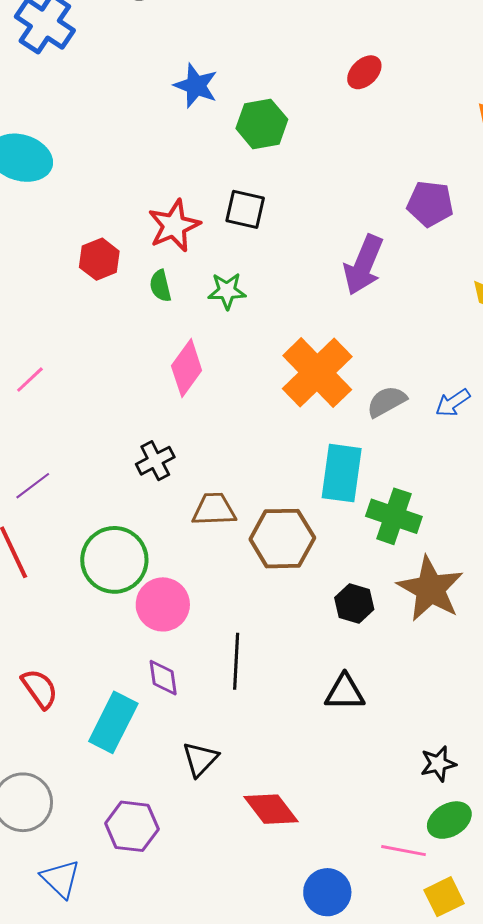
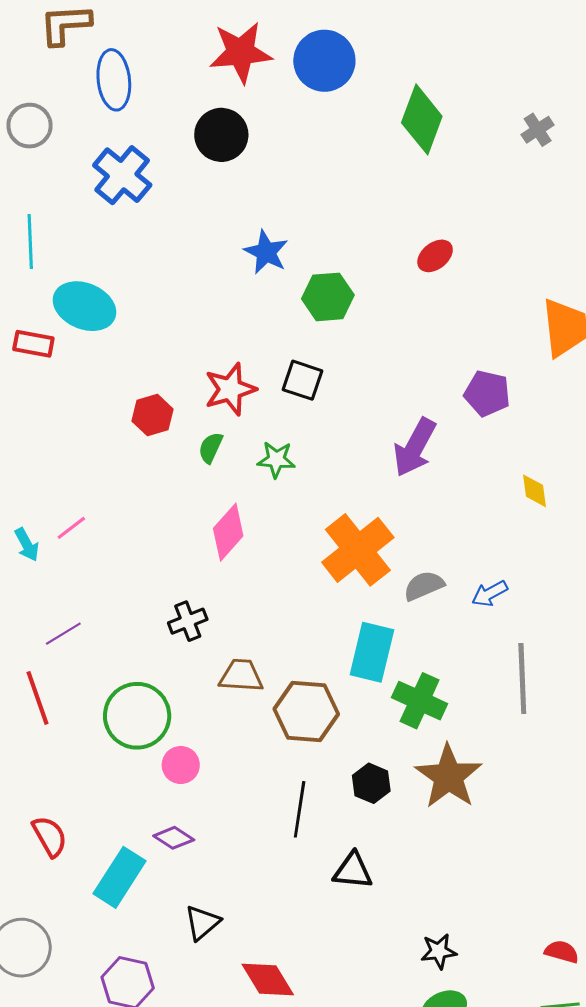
green semicircle: (160, 286) -> (211, 448), turned 32
pink circle: (163, 604) -> (181, 765), size x0.7
black line: (236, 661) -> (300, 809), moved
purple diamond: (163, 678) -> (174, 838), turned -54

